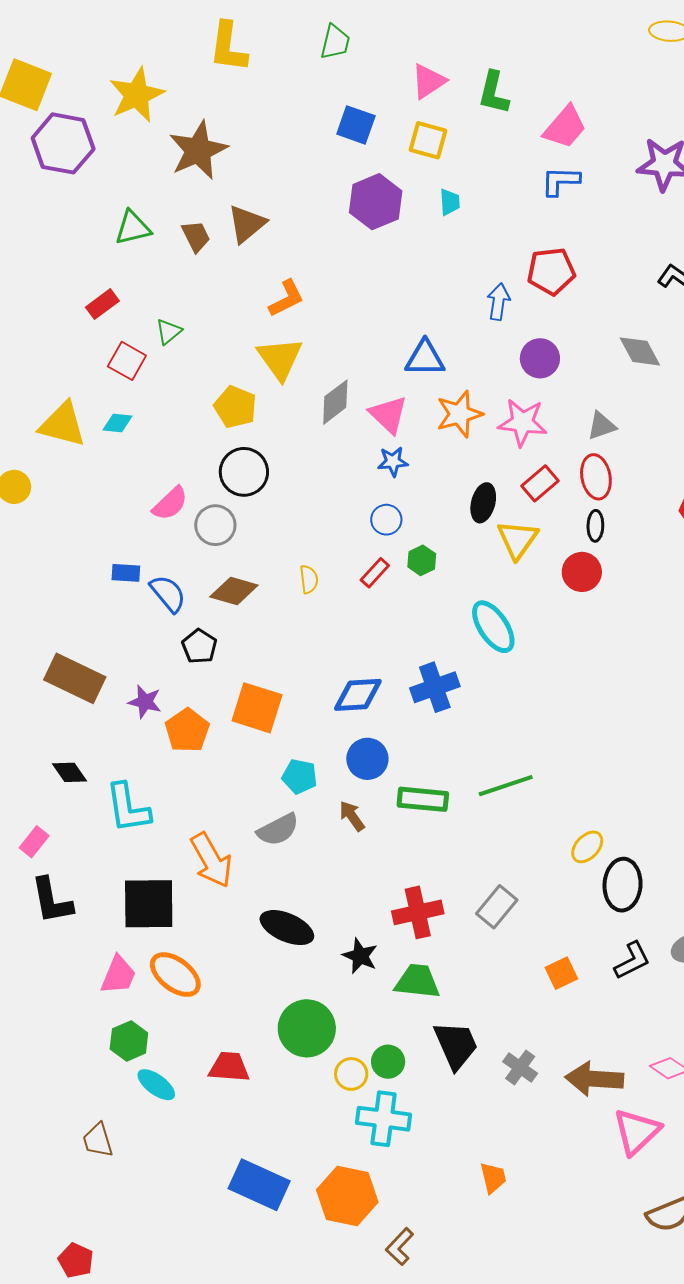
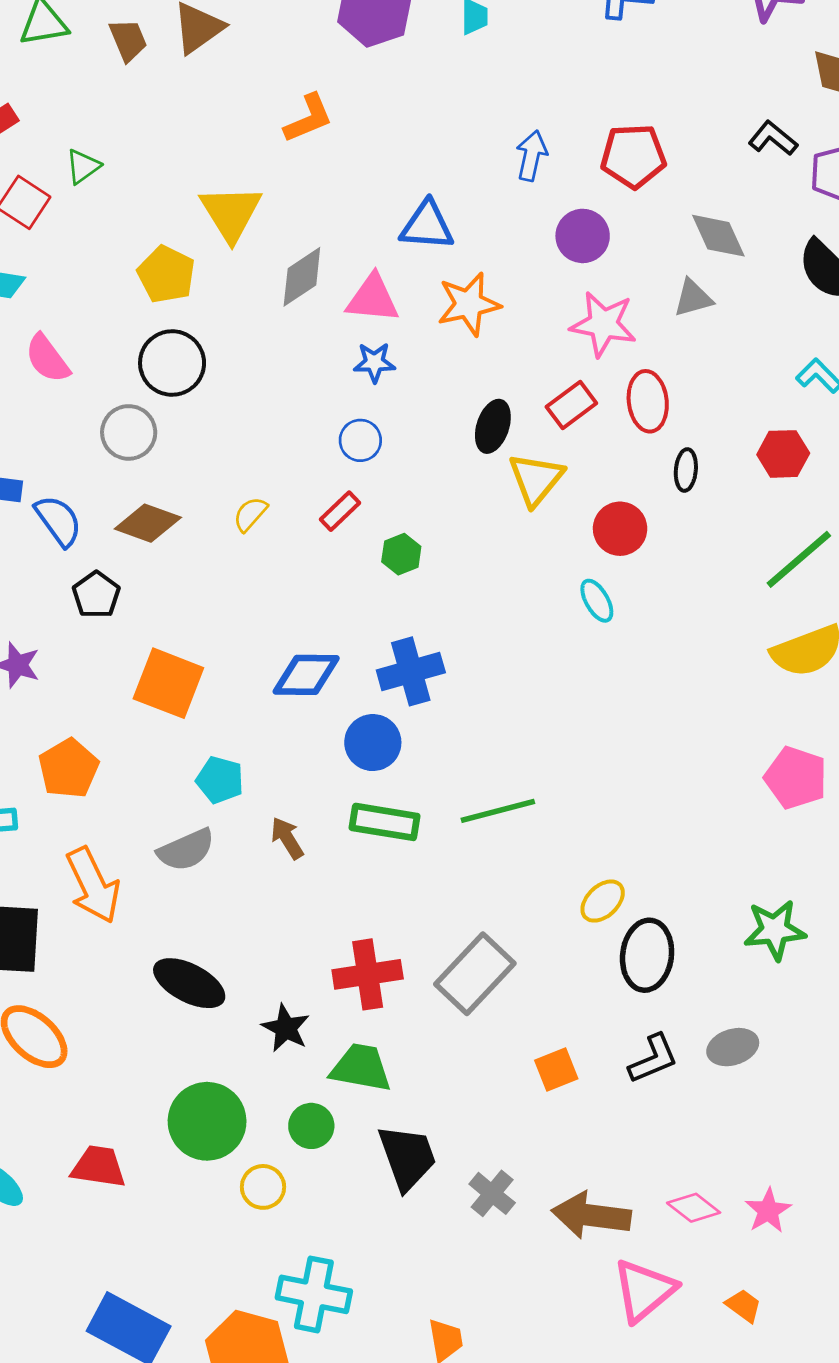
red pentagon: (551, 271) -> (633, 156), moved
orange L-shape: (286, 299) -> (308, 118), moved
pink triangle: (388, 415) -> (373, 299), turned -42
pink star: (523, 422) -> (603, 324), moved
gray triangle: (602, 426) -> (693, 298), moved
pink semicircle: (170, 504) -> (47, 359), moved, turned 93
black ellipse: (595, 526) -> (686, 470), moved
green hexagon: (422, 560) -> (401, 554), moved
yellow semicircle: (309, 579) -> (250, 514), turned -136
cyan ellipse: (493, 627) -> (597, 601), moved, size x0.6
orange pentagon: (187, 730) -> (69, 768), moved
blue circle: (367, 759) -> (373, 743), moved
gray rectangle: (497, 907) -> (475, 974), size x1.4
green circle: (388, 1062) -> (311, 1126), moved
cyan cross: (384, 1119) -> (314, 1294), moved

